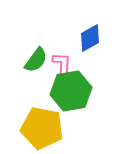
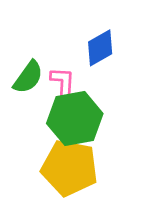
yellow pentagon: (42, 128) -> (69, 168), moved

